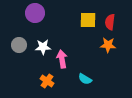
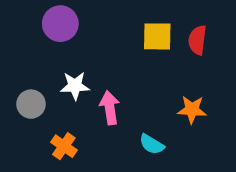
gray circle: (19, 45) -> (31, 104), moved
orange star: (108, 45) -> (192, 110), moved
orange cross: (47, 81) -> (64, 146), moved

